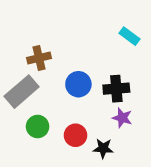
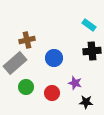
black cross: (116, 89) -> (92, 51), moved
purple star: (122, 118) -> (75, 83), moved
black star: (103, 148) -> (86, 102), moved

